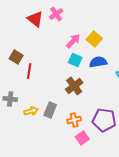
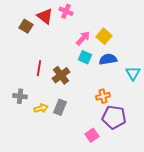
pink cross: (56, 14) -> (66, 11), turned -32
brown square: (16, 57) -> (26, 26), moved
brown cross: (74, 86) -> (61, 75), moved
orange cross: (74, 120) -> (103, 96), moved

